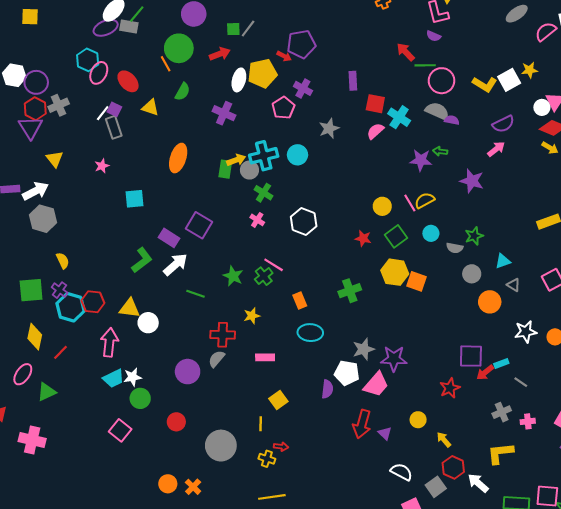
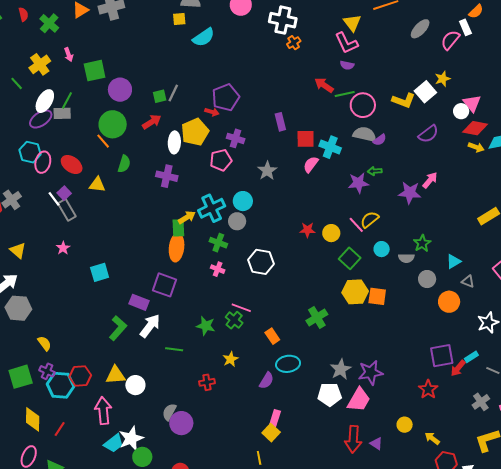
pink pentagon: (283, 108) -> (221, 160), turned 30
purple square: (114, 109) -> (64, 193), turned 32
white line: (103, 113) -> (54, 199), turned -63
purple semicircle: (452, 120) -> (380, 140), turned 144
pink arrow: (496, 149) -> (430, 180), moved
orange ellipse: (178, 158) -> (177, 247), moved
gray circle: (249, 170) -> (237, 221), moved
red star: (363, 238) -> (307, 230), moved
red cross: (223, 335) -> (207, 382), size x0.7
pink rectangle: (265, 357) -> (275, 419), moved, turned -60
gray semicircle: (216, 359) -> (169, 412), moved
white star: (132, 377) -> (131, 438), size x1.4
purple semicircle: (327, 389) -> (266, 381), moved, turned 36

